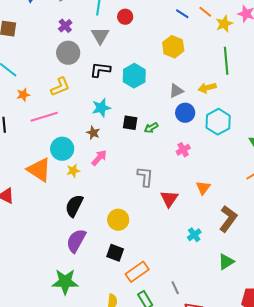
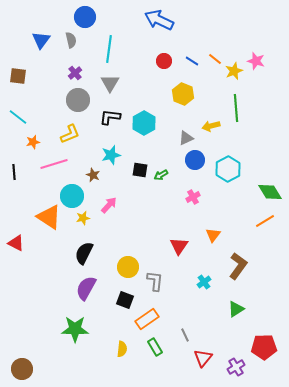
red circle: (125, 17) -> (164, 61), moved
yellow arrow: (207, 88) -> (211, 126), moved
brown star: (93, 133) -> (93, 175), moved
gray L-shape: (145, 177) -> (155, 281), moved

